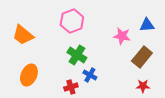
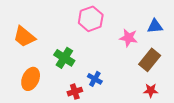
pink hexagon: (72, 21) -> (91, 19), moved
green cross: (77, 55) -> (64, 58), moved

